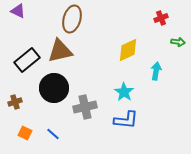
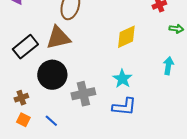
cyan arrow: (156, 71) -> (168, 66), moved
brown cross: (15, 102) -> (21, 98), moved

